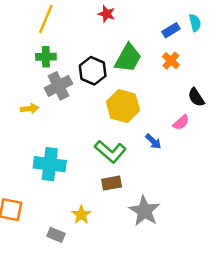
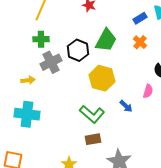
pink semicircle: (181, 122) -> (148, 91), turned -32
cyan cross: (50, 164) -> (27, 114), moved

